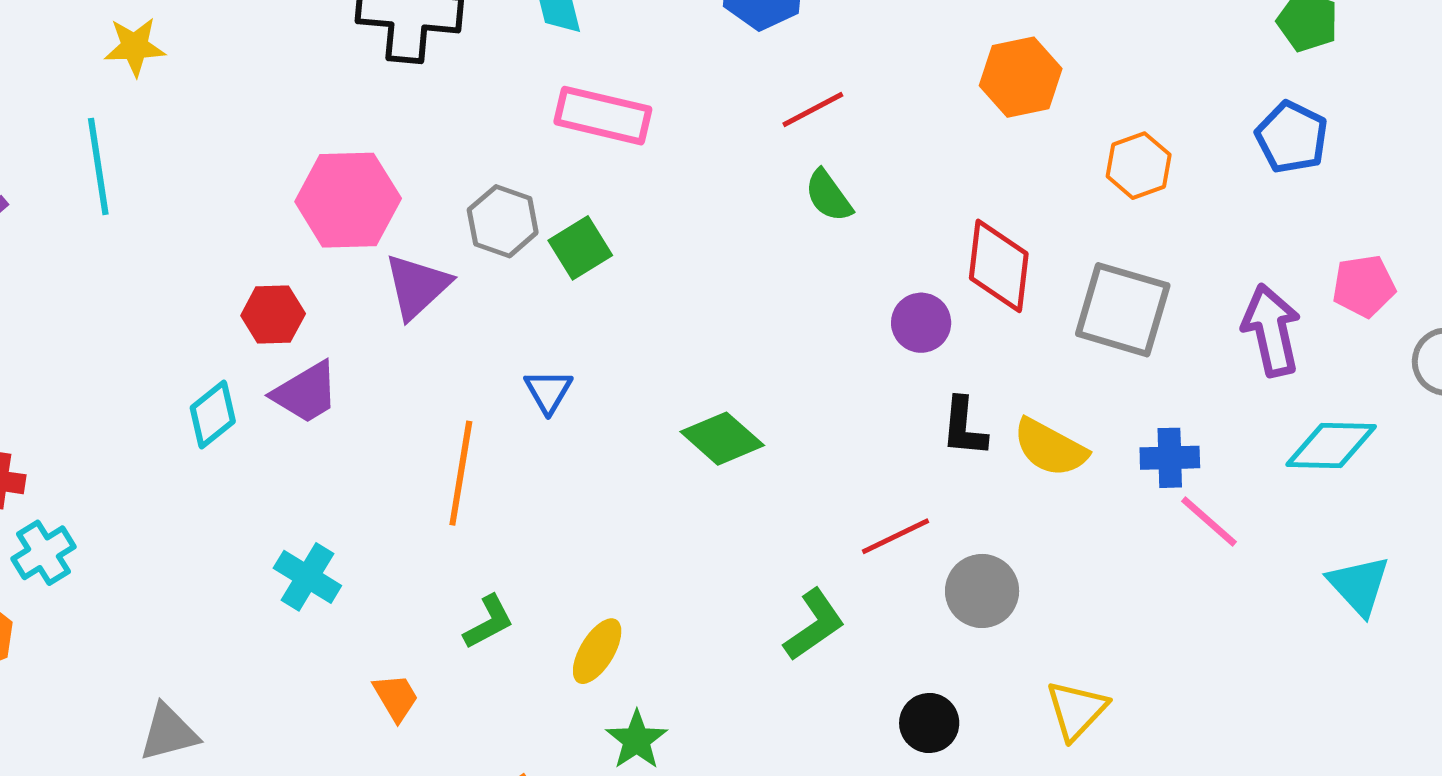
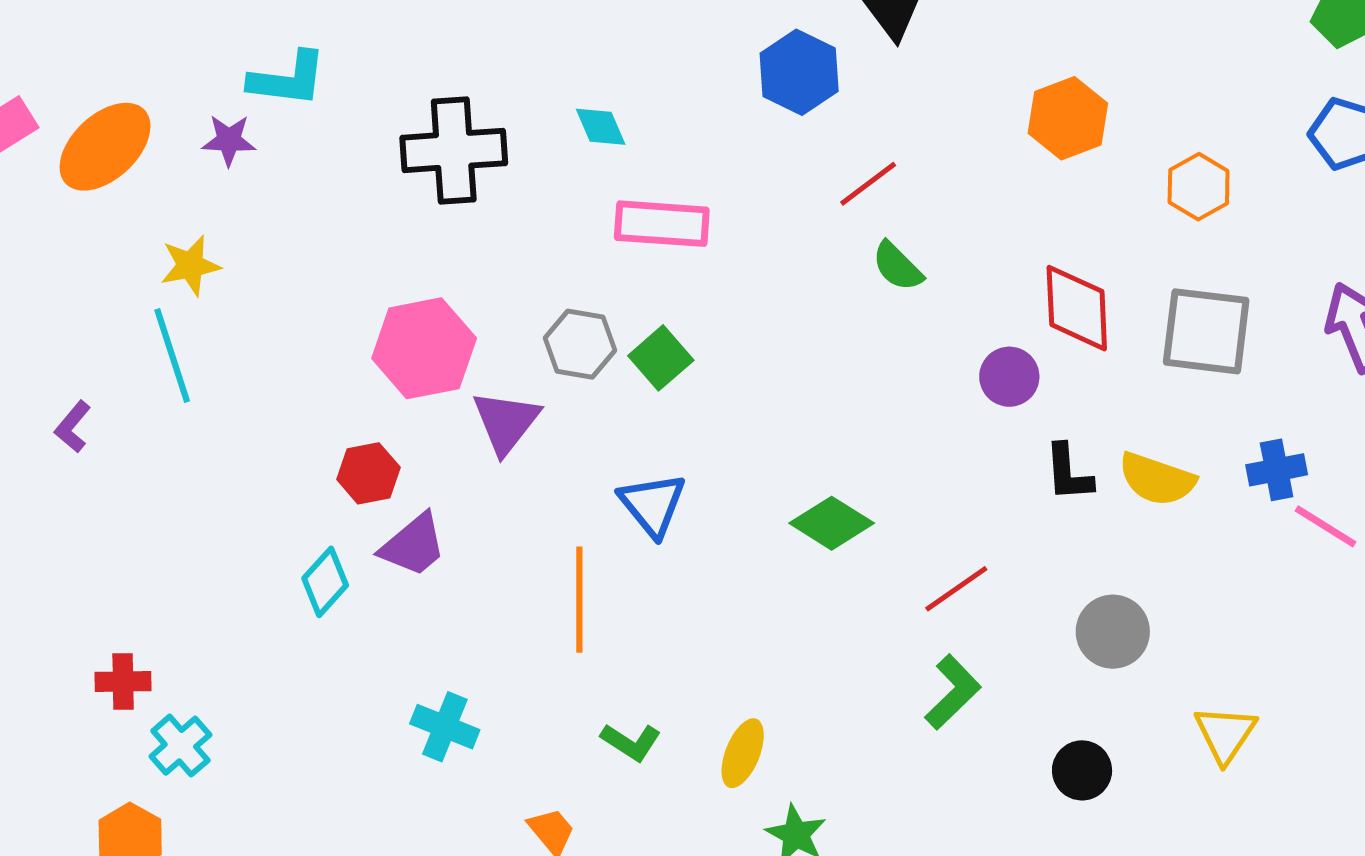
yellow star: (135, 47) -> (190, 265), moved
blue triangle: (548, 391) -> (653, 505), size x1.4
red line: (896, 536) -> (956, 589), moved
green L-shape: (489, 622) -> (631, 742), turned 70

